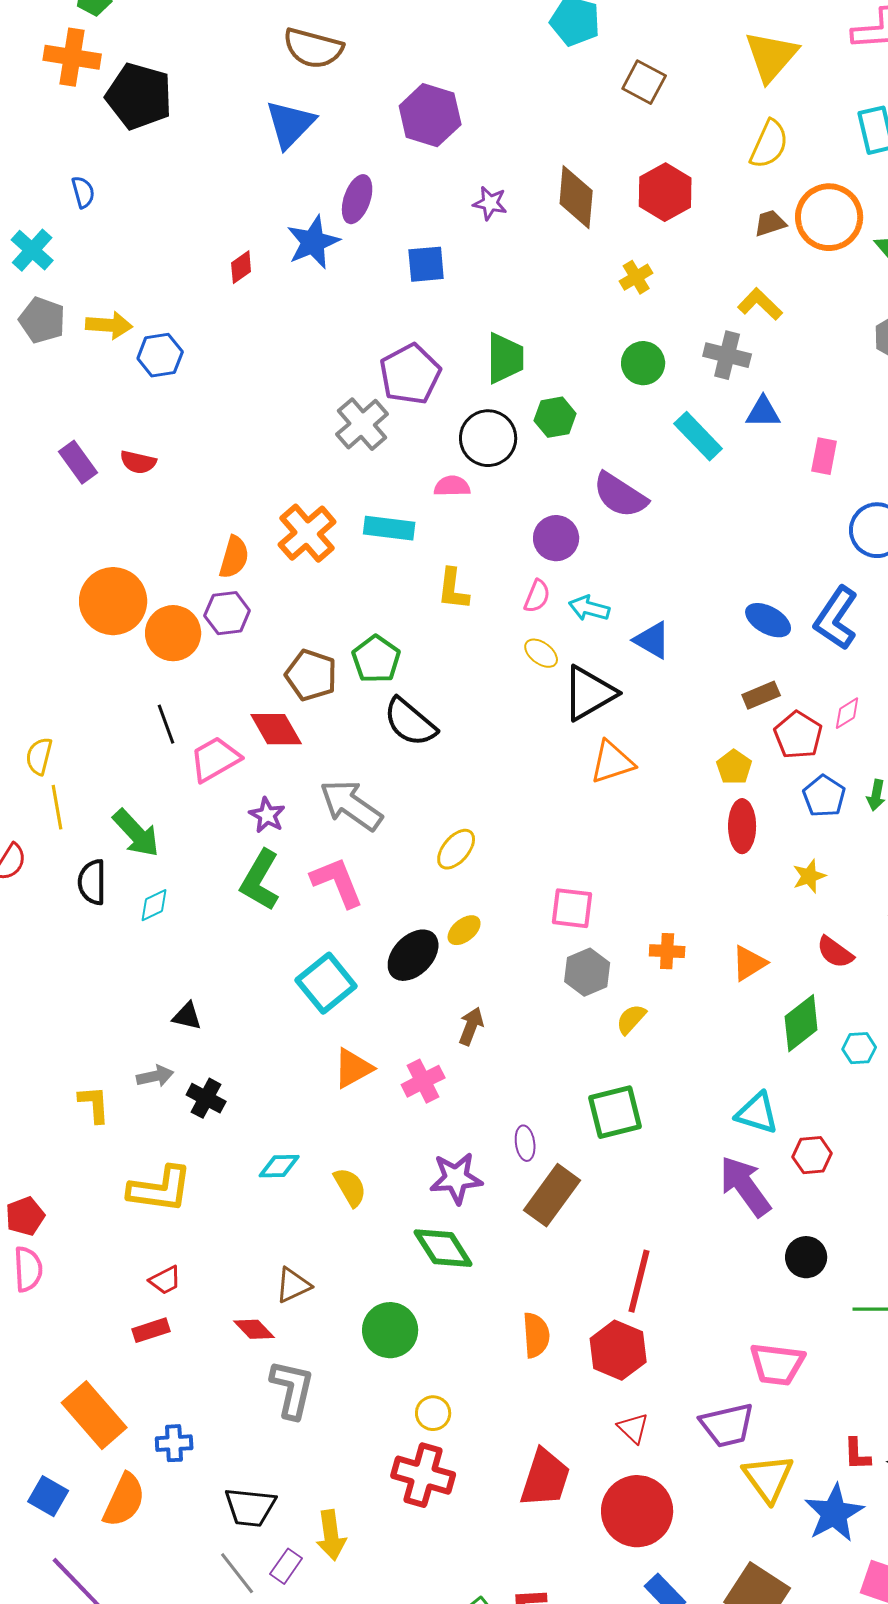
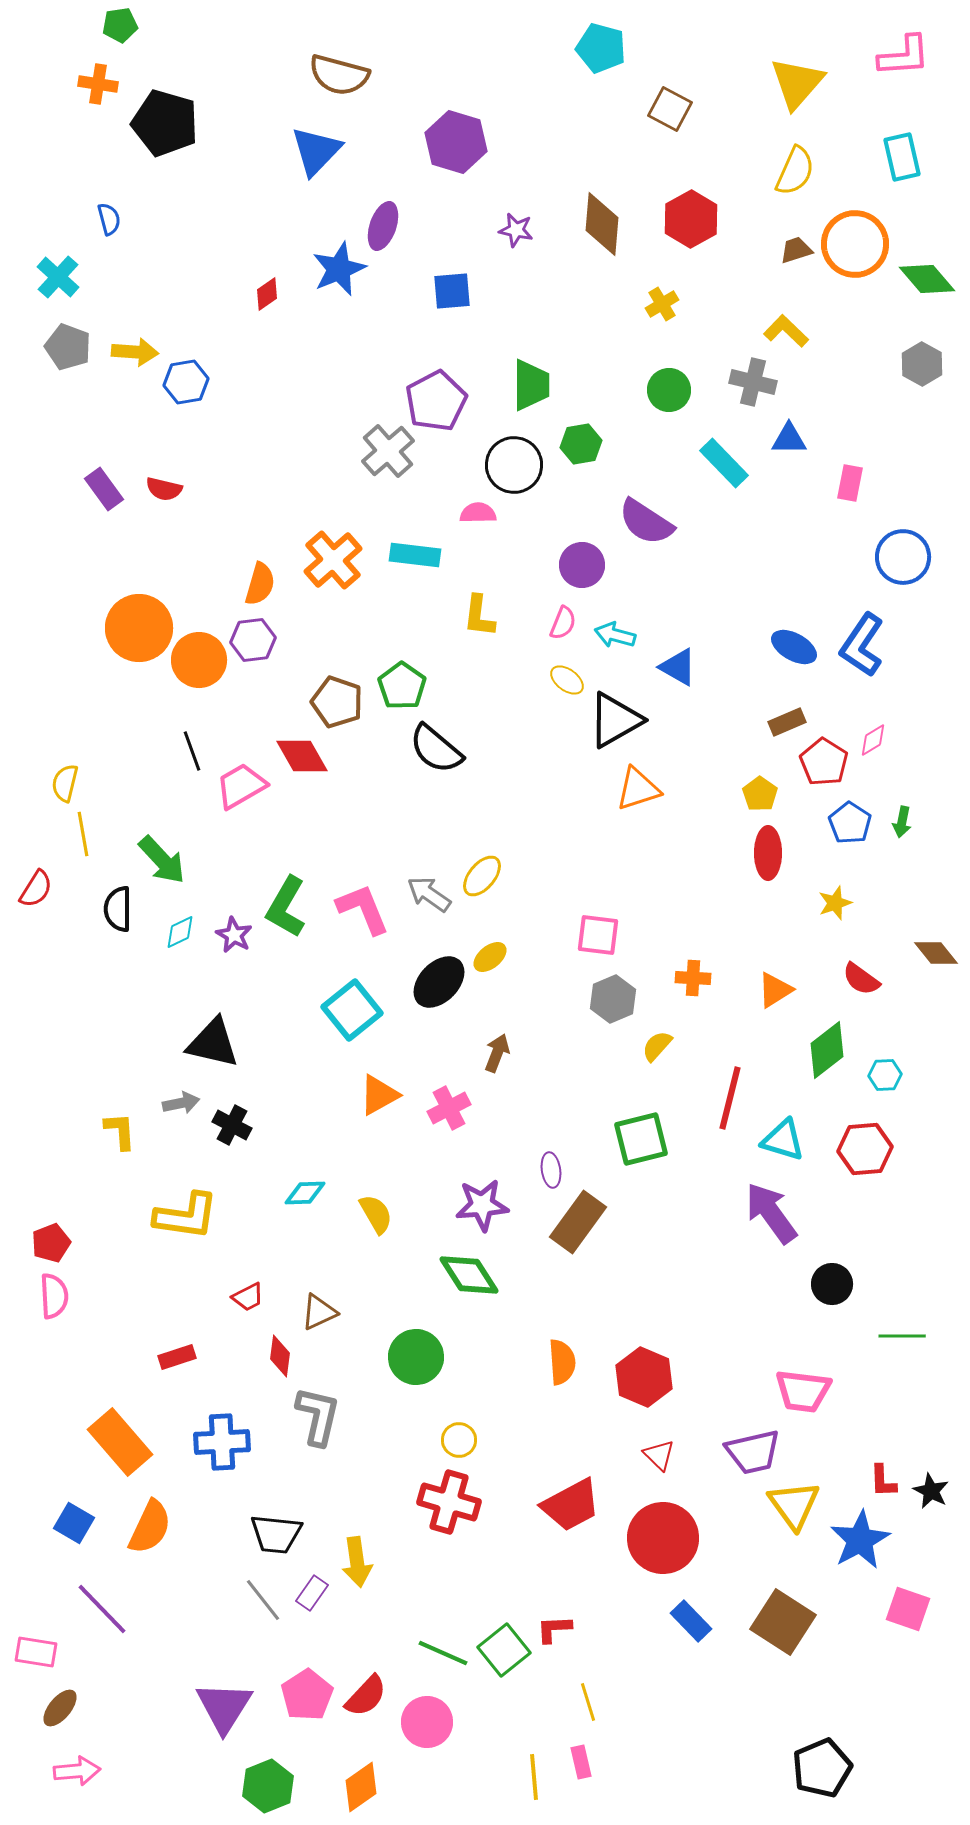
orange cross: (72, 57) -> (98, 84), size x0.7
gray arrow: (351, 805) -> (429, 894), moved, size x0.7
purple star: (267, 815) -> (234, 935), moved
black triangle: (187, 1016) -> (213, 1043), size x1.8
red hexagon: (812, 1155) -> (865, 1149), moved, size x1.4
red trapezoid: (165, 1280) -> (248, 1297), moved
red line: (639, 1281) -> (730, 1098), moved
red diamond: (254, 1329) -> (280, 1356), turned 51
blue cross: (174, 1443) -> (222, 1442), moved, size x1.5
red trapezoid: (545, 1478) -> (571, 1505), turned 44

